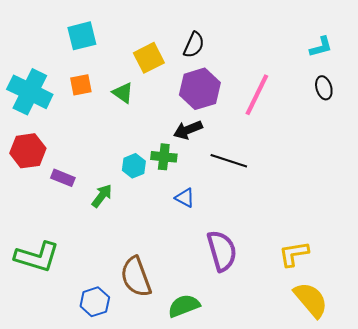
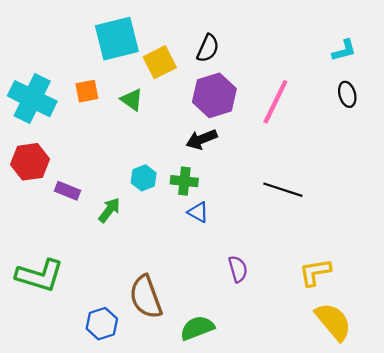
cyan square: (82, 36) -> (117, 39), moved, size x1.4
green cross: (164, 157) -> (184, 181), moved
black line: (229, 161) -> (283, 190), moved
purple semicircle: (222, 251) -> (238, 269), size x0.6

